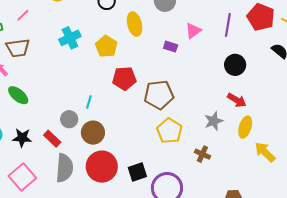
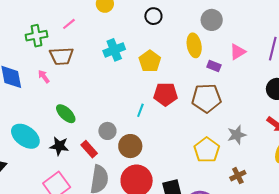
yellow ellipse: (135, 24) -> (194, 45), moved
green ellipse: (18, 95) -> (66, 114), moved
brown pentagon: (159, 95) -> (206, 98), moved
cyan line: (89, 102) -> (140, 110), moved
gray star: (214, 121) -> (237, 135), moved
brown cross: (202, 154) -> (238, 176), turned 35

